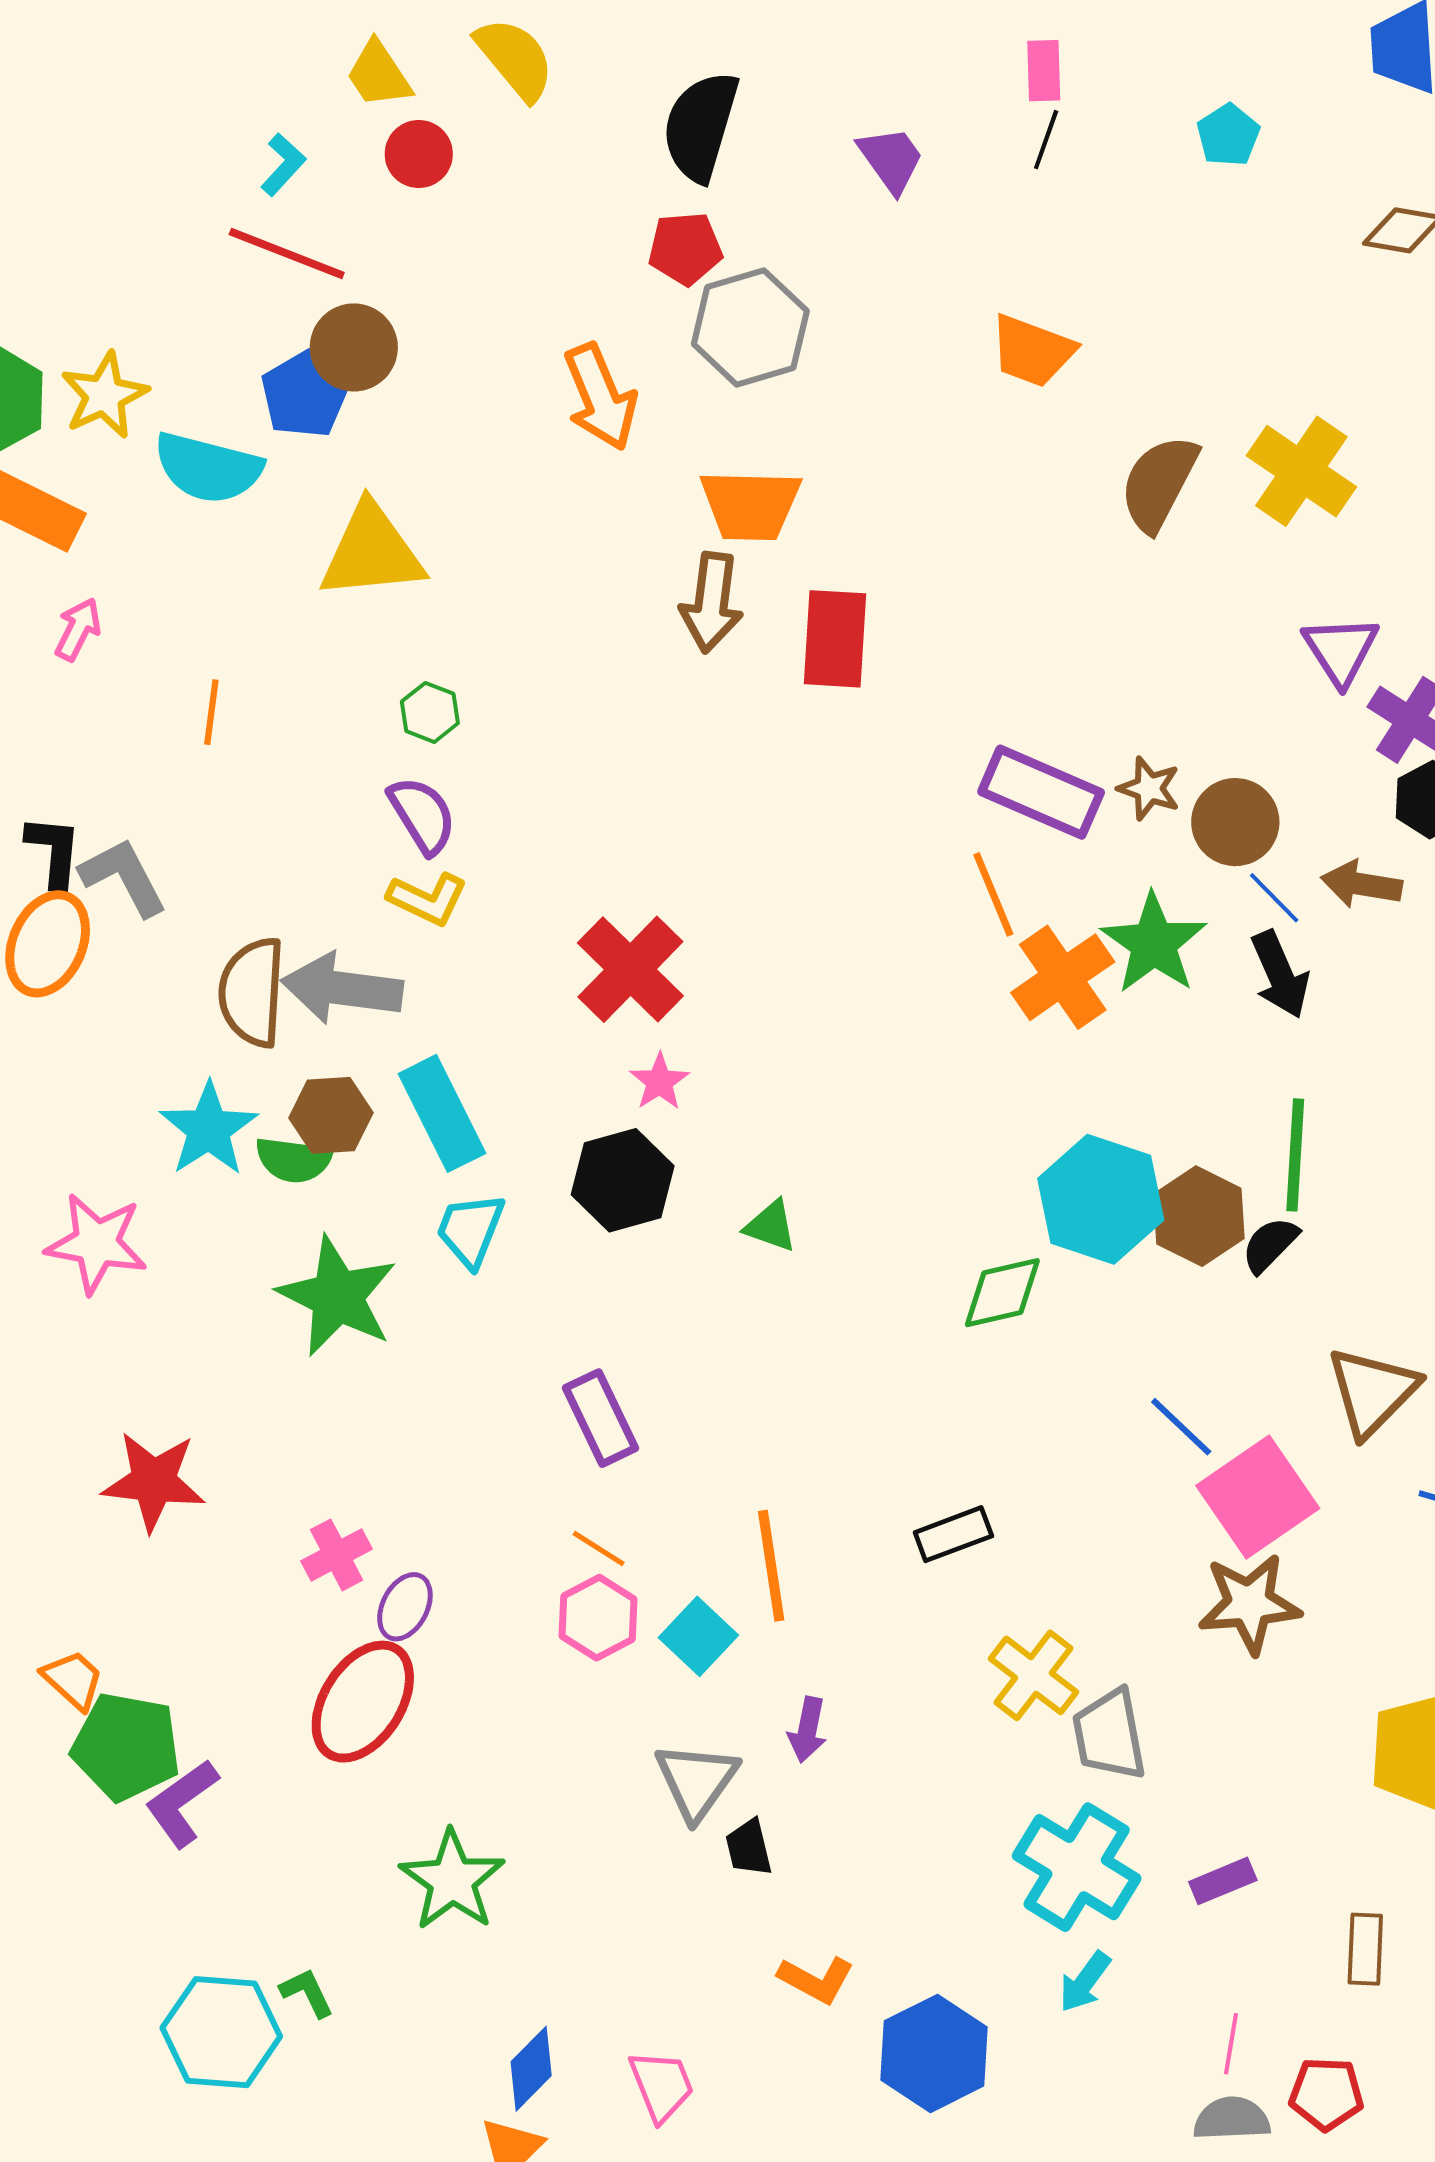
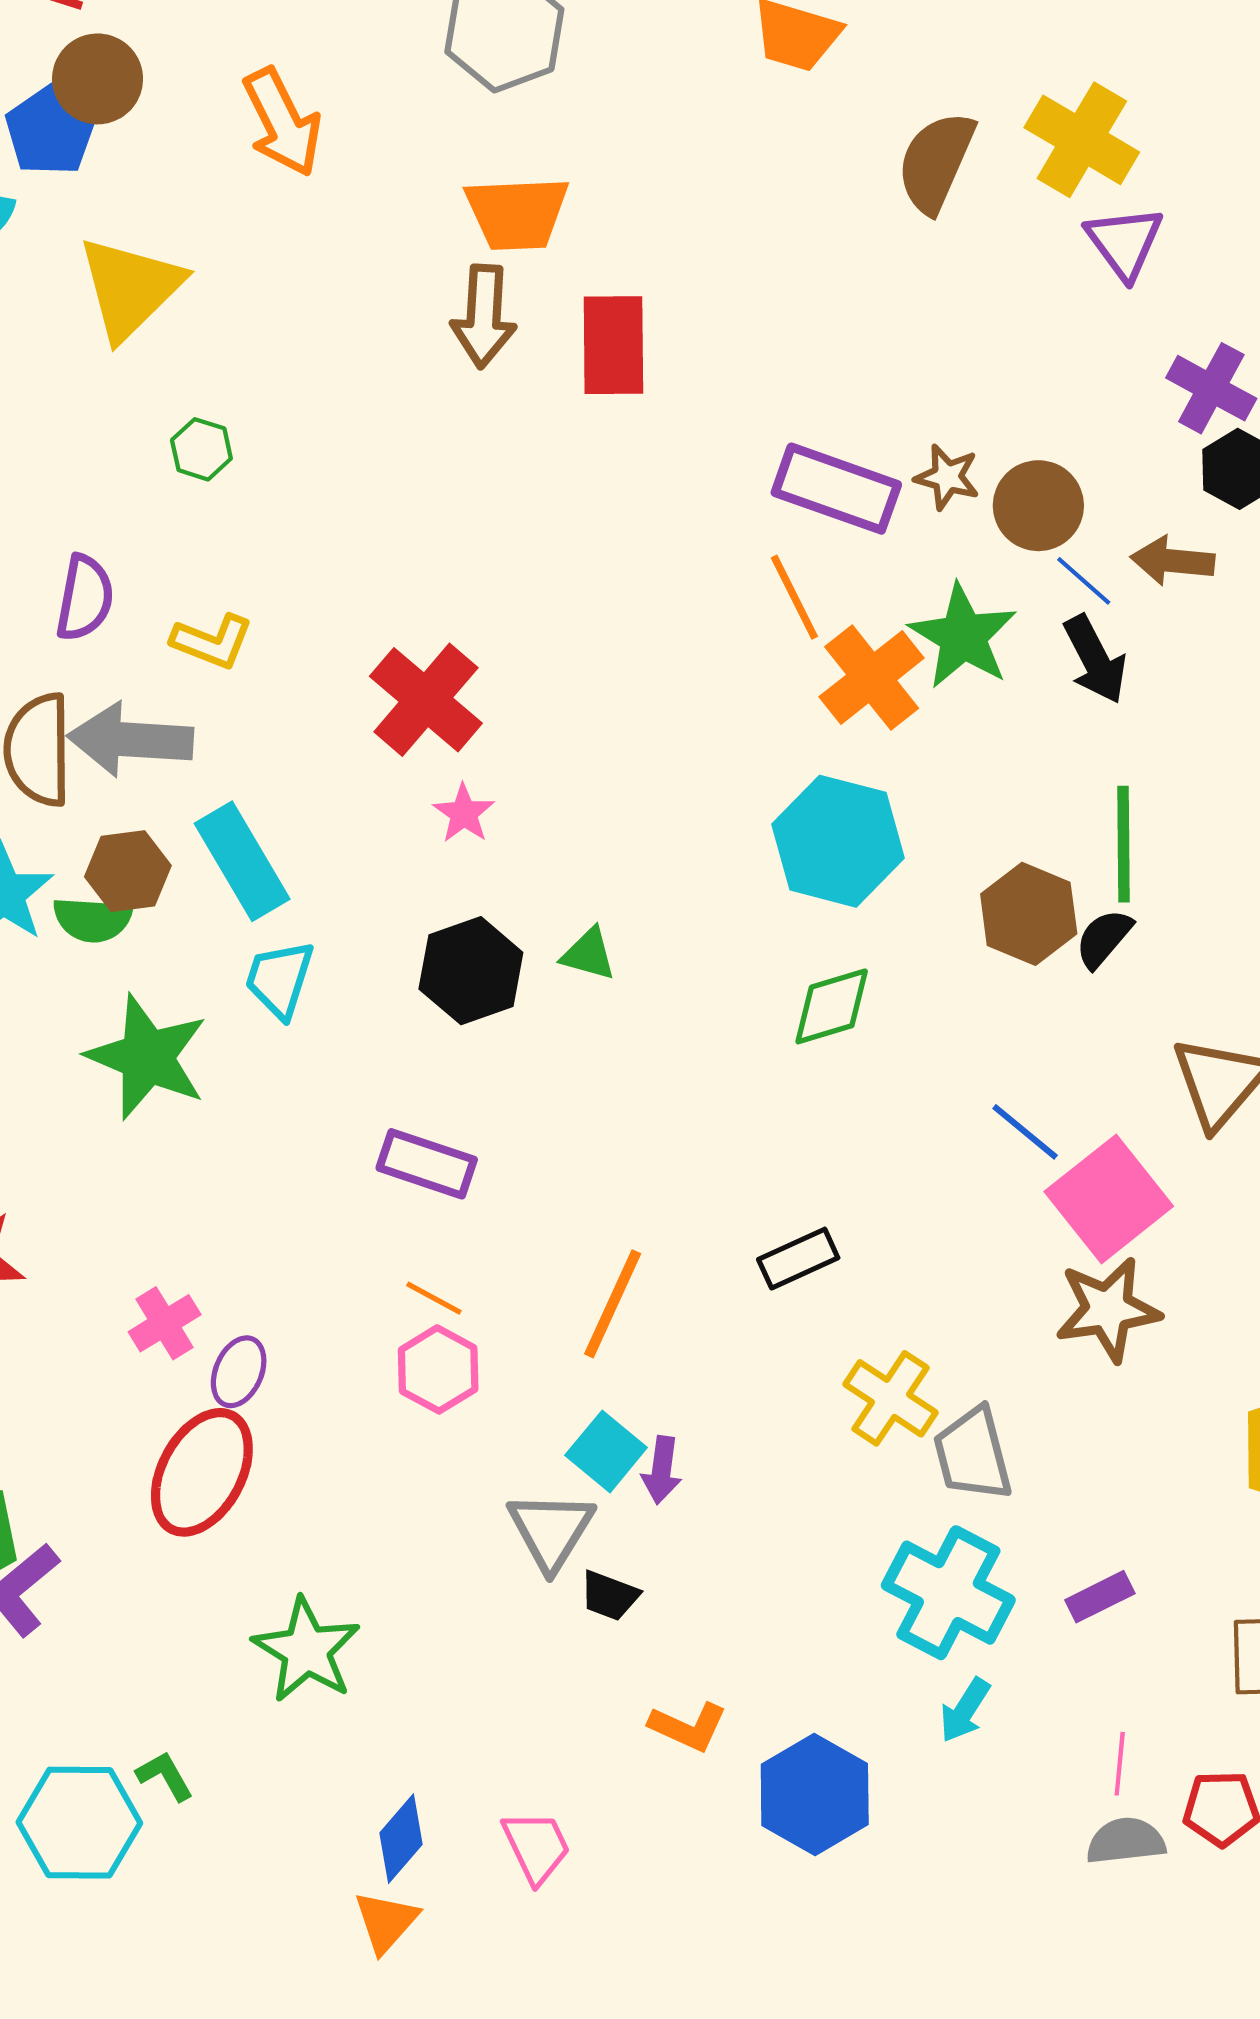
orange arrow: (600, 397) -> (282, 122), moved
yellow triangle: (372, 552) -> (130, 288), turned -35
purple triangle: (1341, 650) -> (1124, 242), moved
purple semicircle: (422, 815) -> (85, 598), moved, turned 46
black hexagon: (623, 1180) -> (471, 971), moved
cyan hexagon: (1101, 1199) -> (838, 841), moved
purple rectangle: (600, 1418) -> (427, 1164), turned -42
orange line: (771, 1566) -> (613, 1304), turned 37
cyan square: (698, 1636) -> (606, 1451), moved
black trapezoid: (749, 1848) -> (609, 1596), turned -52

